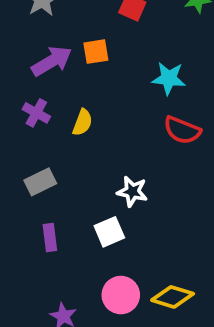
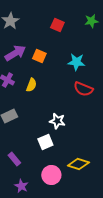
orange square: (96, 52) -> (39, 56), moved, turned 32
purple rectangle: (50, 238) -> (14, 159), moved, turned -32
yellow diamond: (173, 297) -> (78, 164), moved

